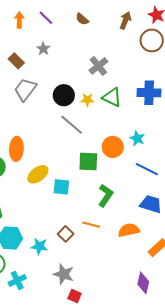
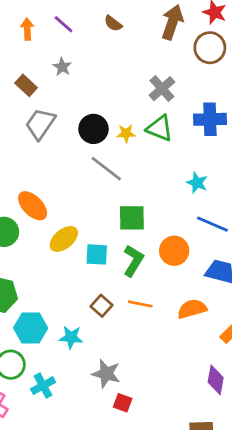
brown arrow: (125, 20) -> (172, 22), size x1.4
gray cross: (98, 66) -> (162, 89), moved
orange circle: (113, 147) -> (174, 251), moved
orange ellipse: (16, 149) -> (33, 206), turned -45
green L-shape: (106, 195) -> (133, 261), moved
brown square: (66, 234) -> (102, 306), moved

